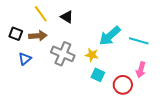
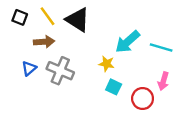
black triangle: (67, 17) -> (78, 20), size x1.6
black square: (16, 34) -> (20, 17), moved
gray cross: (63, 54) -> (60, 71), moved

